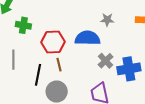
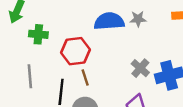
blue semicircle: (87, 38) -> (109, 21), moved

